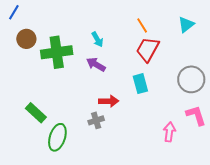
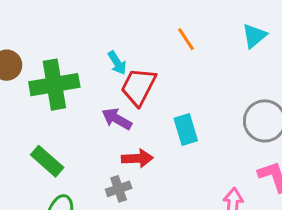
red trapezoid: (148, 49) -> (138, 87), moved
purple arrow: (96, 64) -> (117, 119), moved
green rectangle: (36, 113) -> (47, 161), moved

